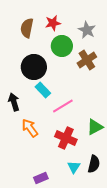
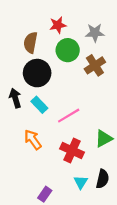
brown semicircle: (27, 28) -> (31, 43), moved
gray star: (87, 30) -> (95, 33), turned -30
cyan rectangle: (43, 90) -> (39, 105), moved
black arrow: (14, 102) -> (15, 98), moved
purple rectangle: (41, 178) -> (45, 194), turned -32

